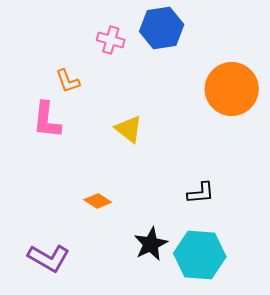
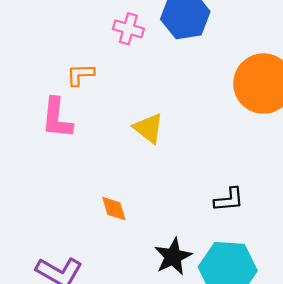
orange L-shape: (68, 81) -> (80, 75), turned 108
orange diamond: (98, 201) -> (114, 209), turned 40

